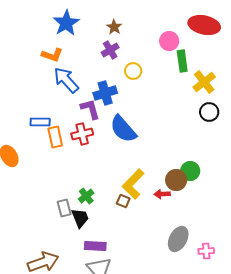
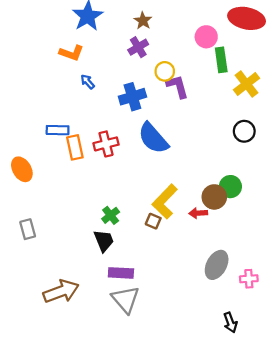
blue arrow: (66, 80) -> (88, 82), size x0.5
purple L-shape: (90, 109) -> (177, 86), moved
black circle: (209, 112) -> (244, 131), moved
gray rectangle: (64, 208) -> (28, 229), moved

